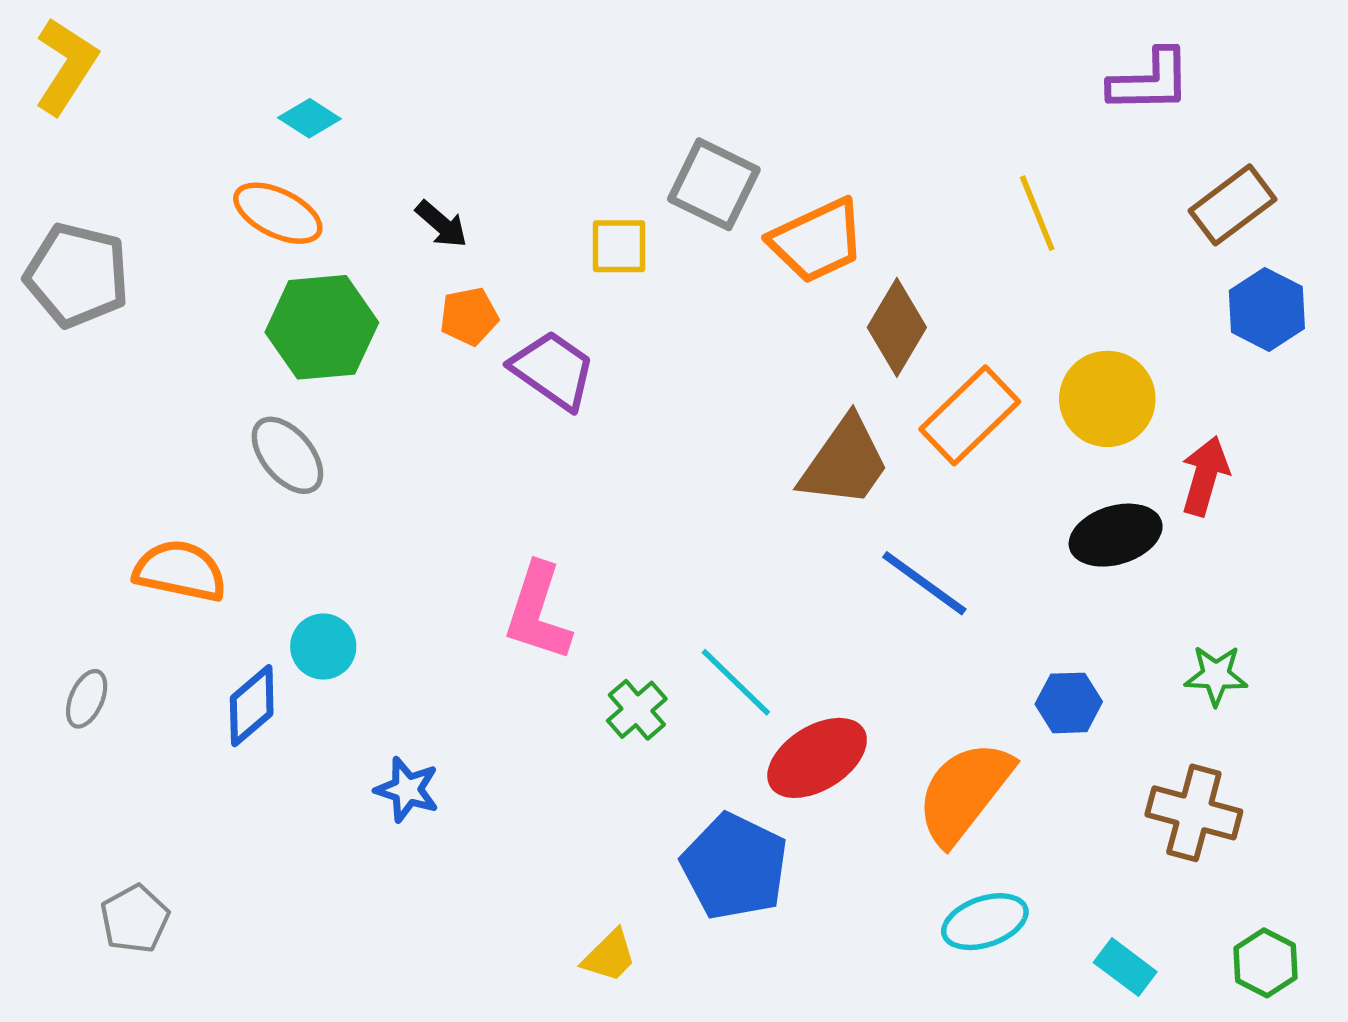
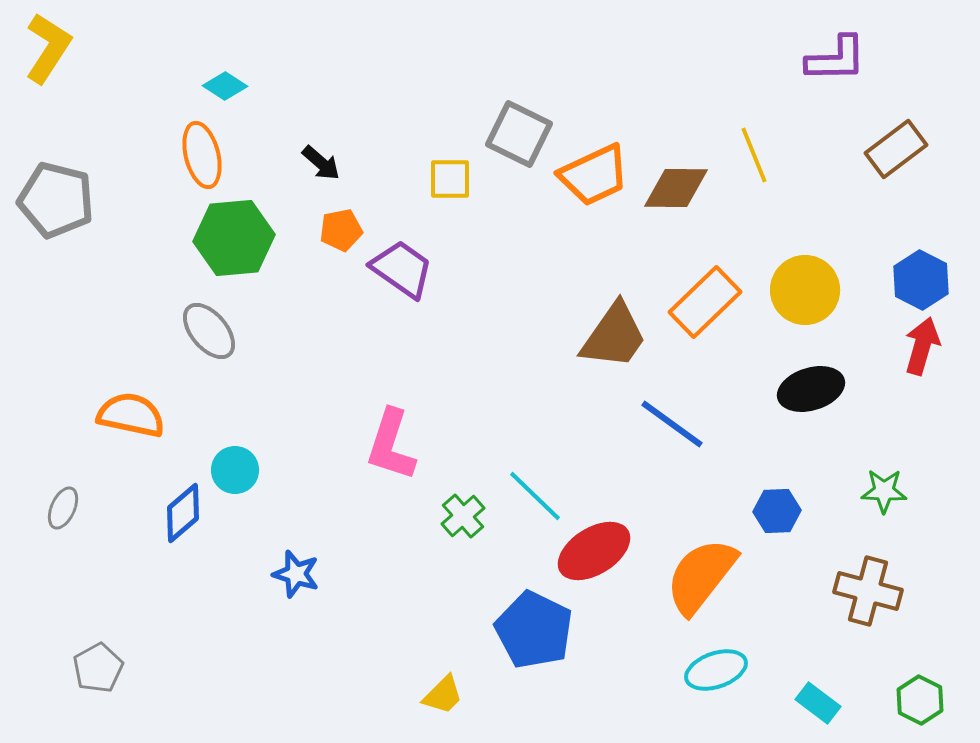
orange ellipse: (278, 213) -> (202, 155), turned 50
blue hexagon: (1267, 309) -> (921, 280), moved
brown diamond: (897, 327) -> (676, 188), moved, turned 60
red arrow: (1205, 476) -> (922, 346), moved

